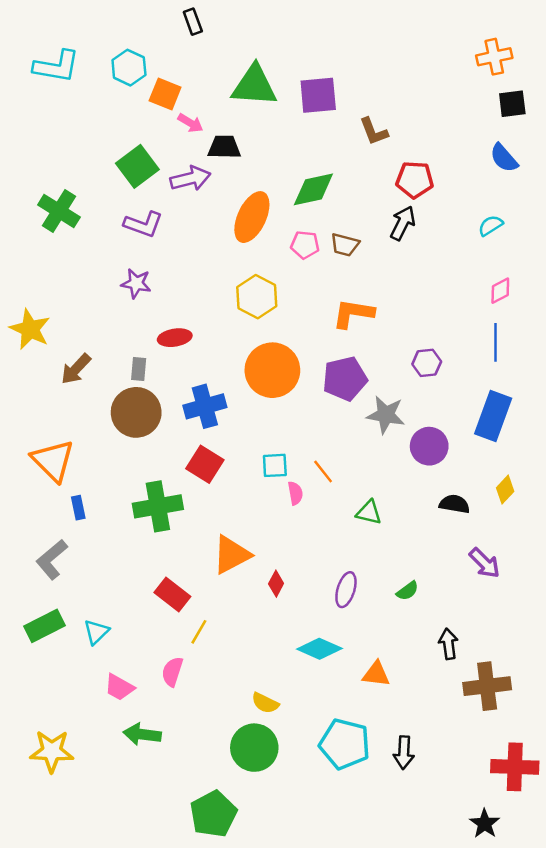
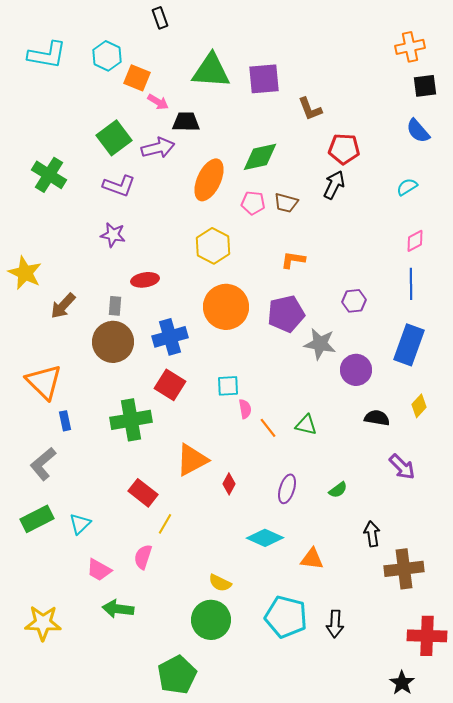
orange L-shape: (353, 314) -> (293, 260), size x0.7
orange line: (323, 471) -> (268, 428), moved

